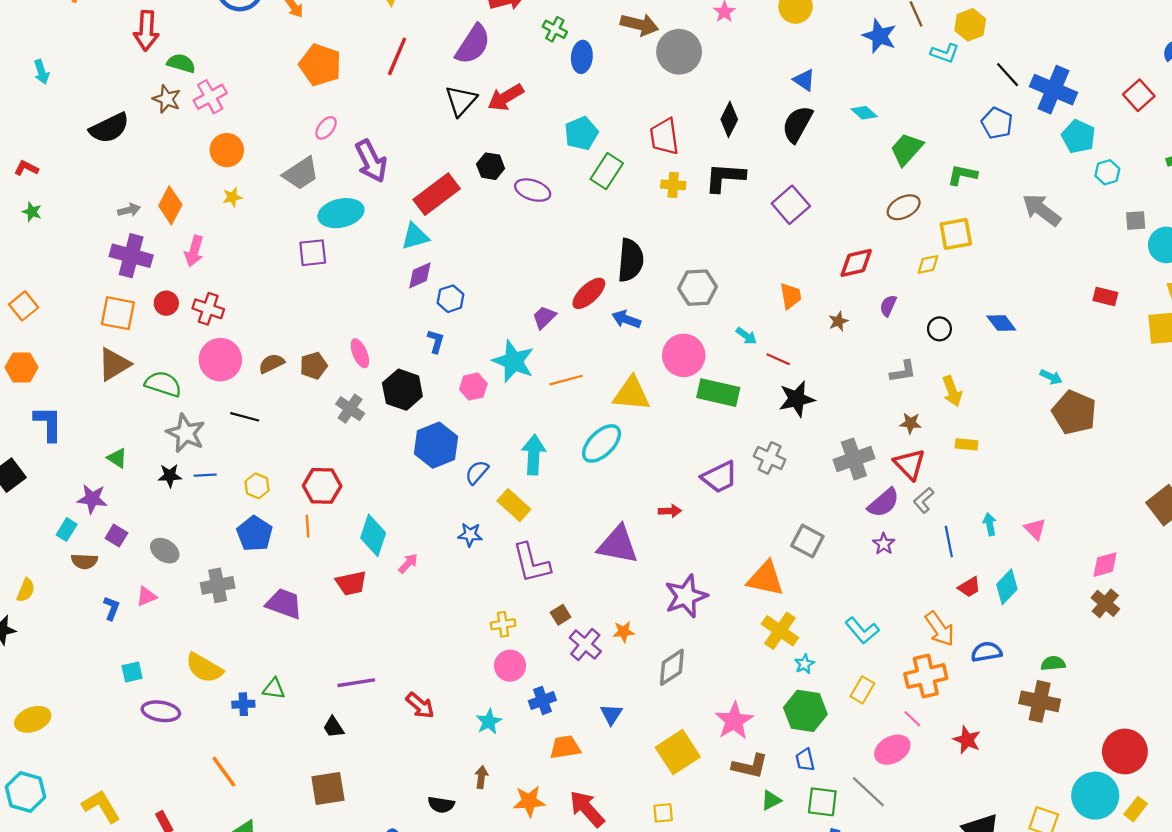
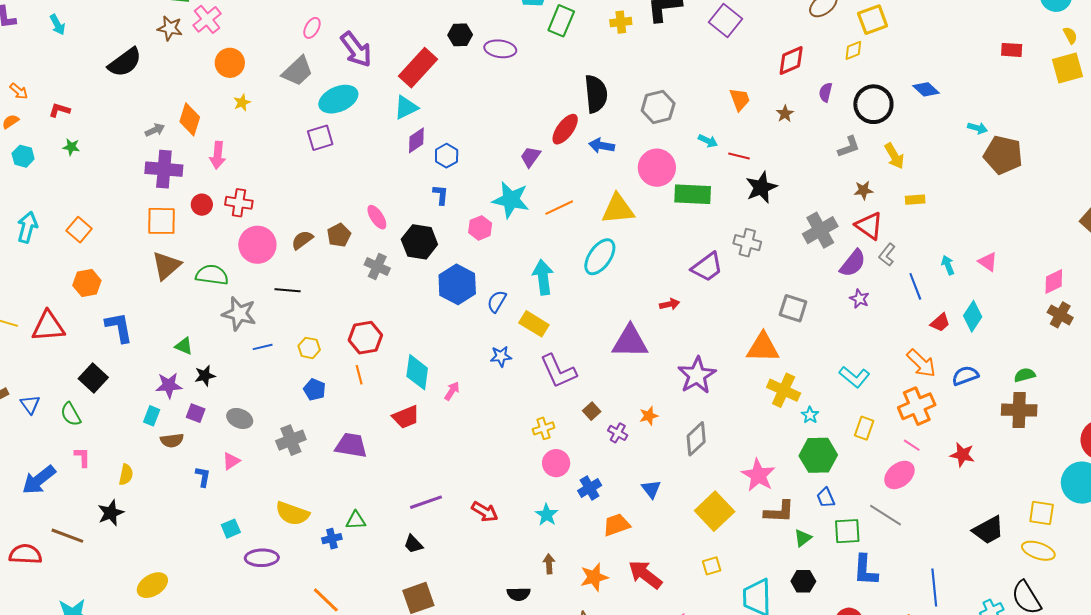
black circle: (939, 329) -> (873, 104), size x1.8
black star: (170, 476) -> (205, 376), moved
blue pentagon: (255, 534) -> (315, 390), size x0.7
purple cross: (585, 645) -> (618, 433), size x0.7

